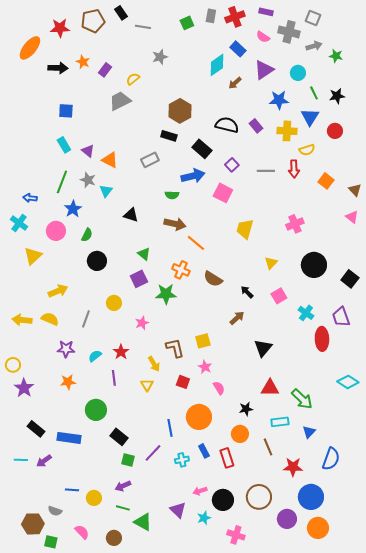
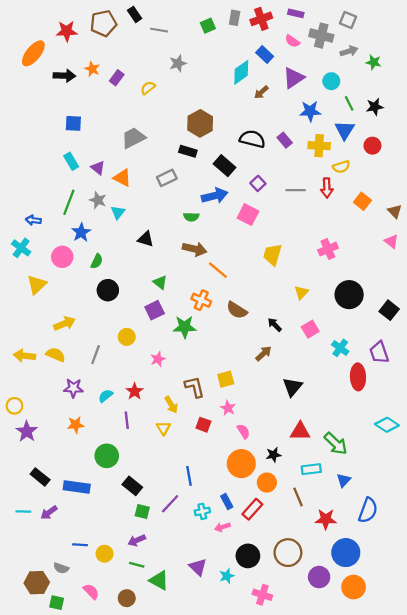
gray trapezoid: (120, 101) -> (133, 138), moved
orange circle: (199, 417) -> (241, 464), moved
red rectangle: (227, 458) -> (252, 509), turned 60
pink arrow: (200, 491) -> (222, 527), moved

